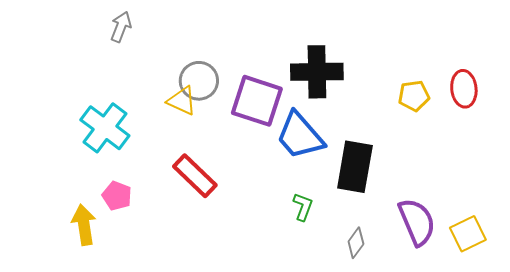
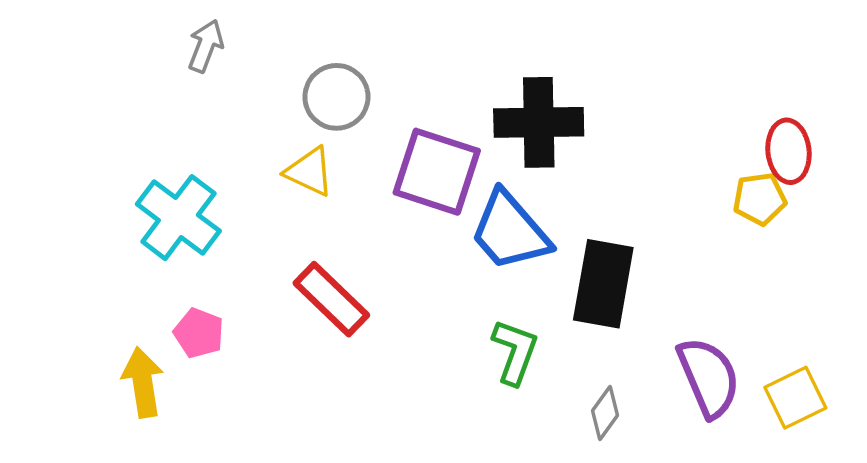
gray circle: (199, 81) -> (336, 97), moved
yellow pentagon: (414, 96) -> (760, 199), moved
green L-shape: (303, 207) -> (515, 352), size x1.4

